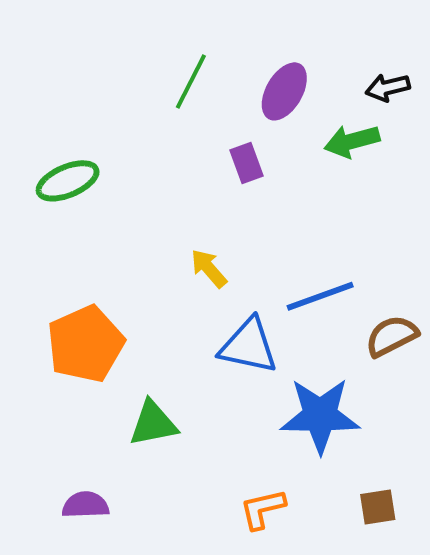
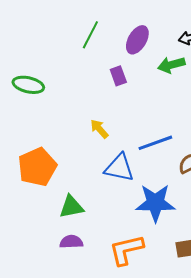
green ellipse: (68, 181) -> (28, 85), turned 36
purple semicircle: (85, 505) -> (71, 242), moved
orange L-shape: (262, 509) -> (126, 250), size x1.5

